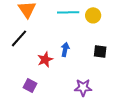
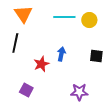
black line: (19, 38) -> (15, 43), turned -30

